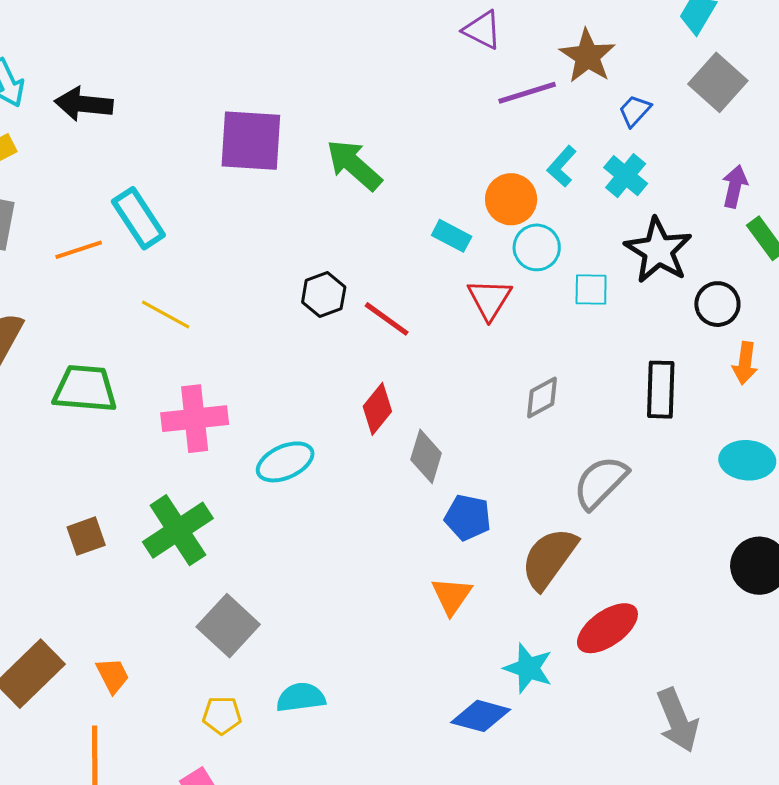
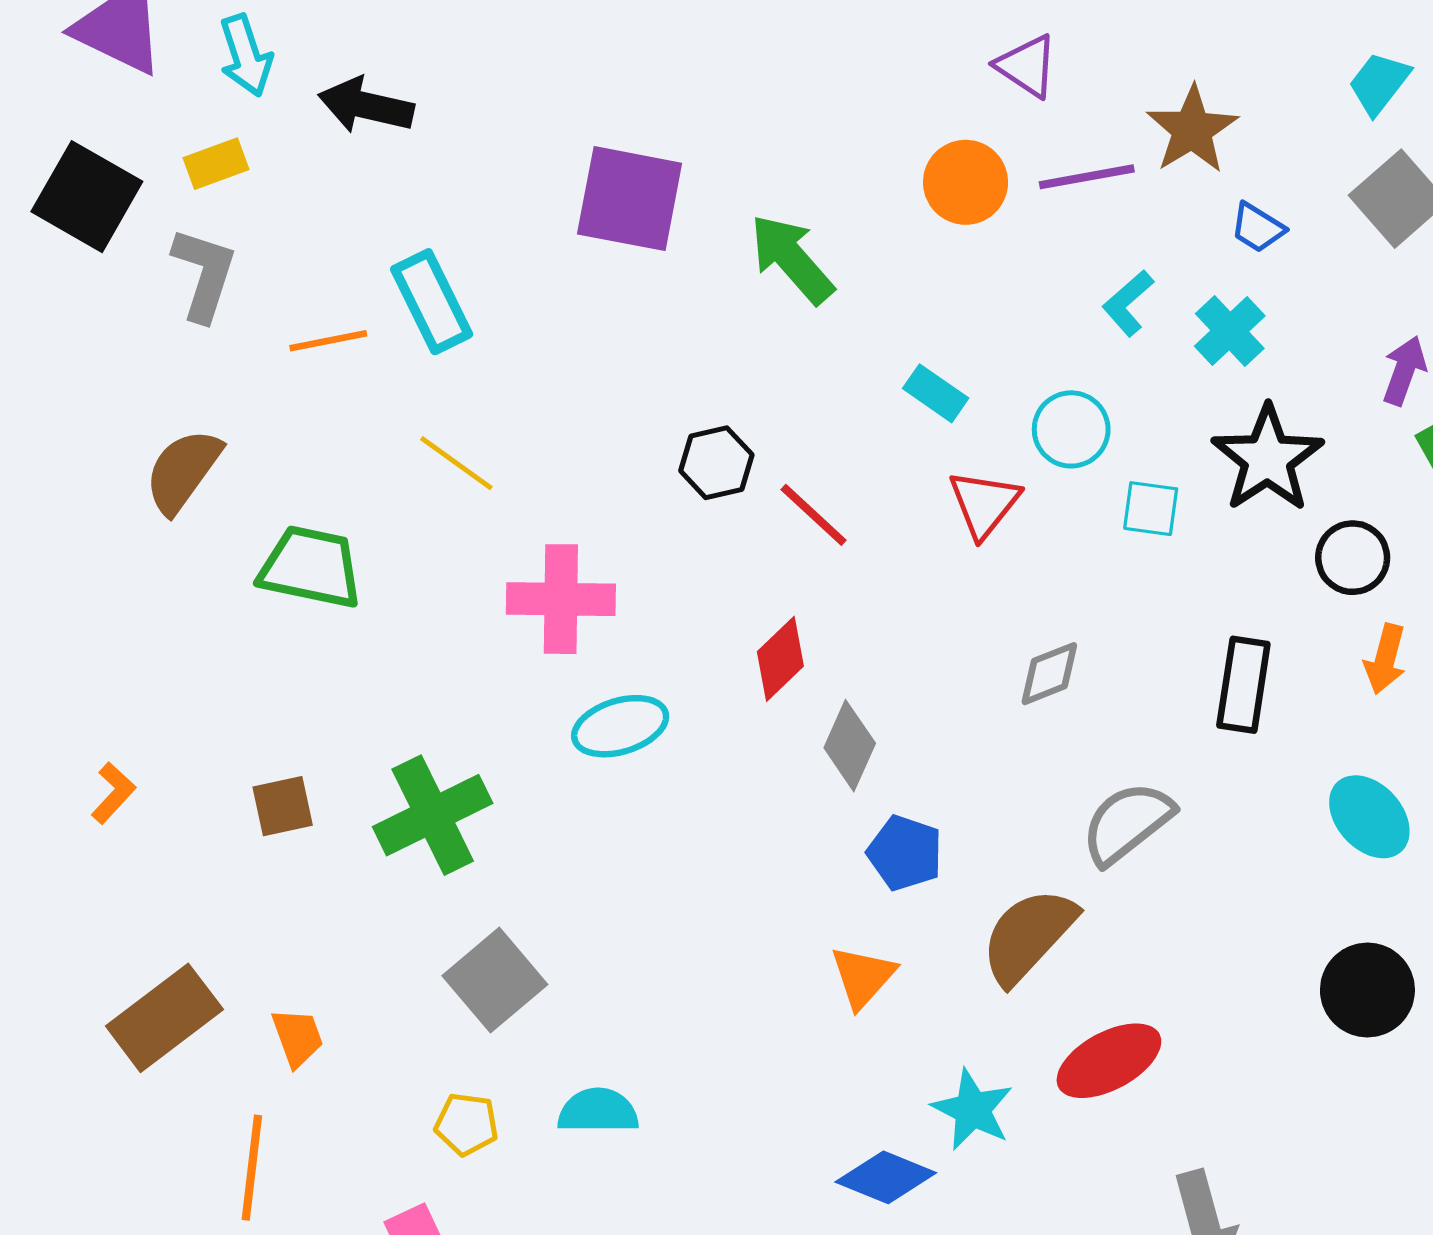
blue trapezoid: (635, 111) -> (1258, 228), turned -108
orange circle: (511, 199) -> (966, 182), moved
pink cross: (195, 419) -> (561, 599), moved
cyan ellipse: (747, 460) -> (1369, 817), turned 36

